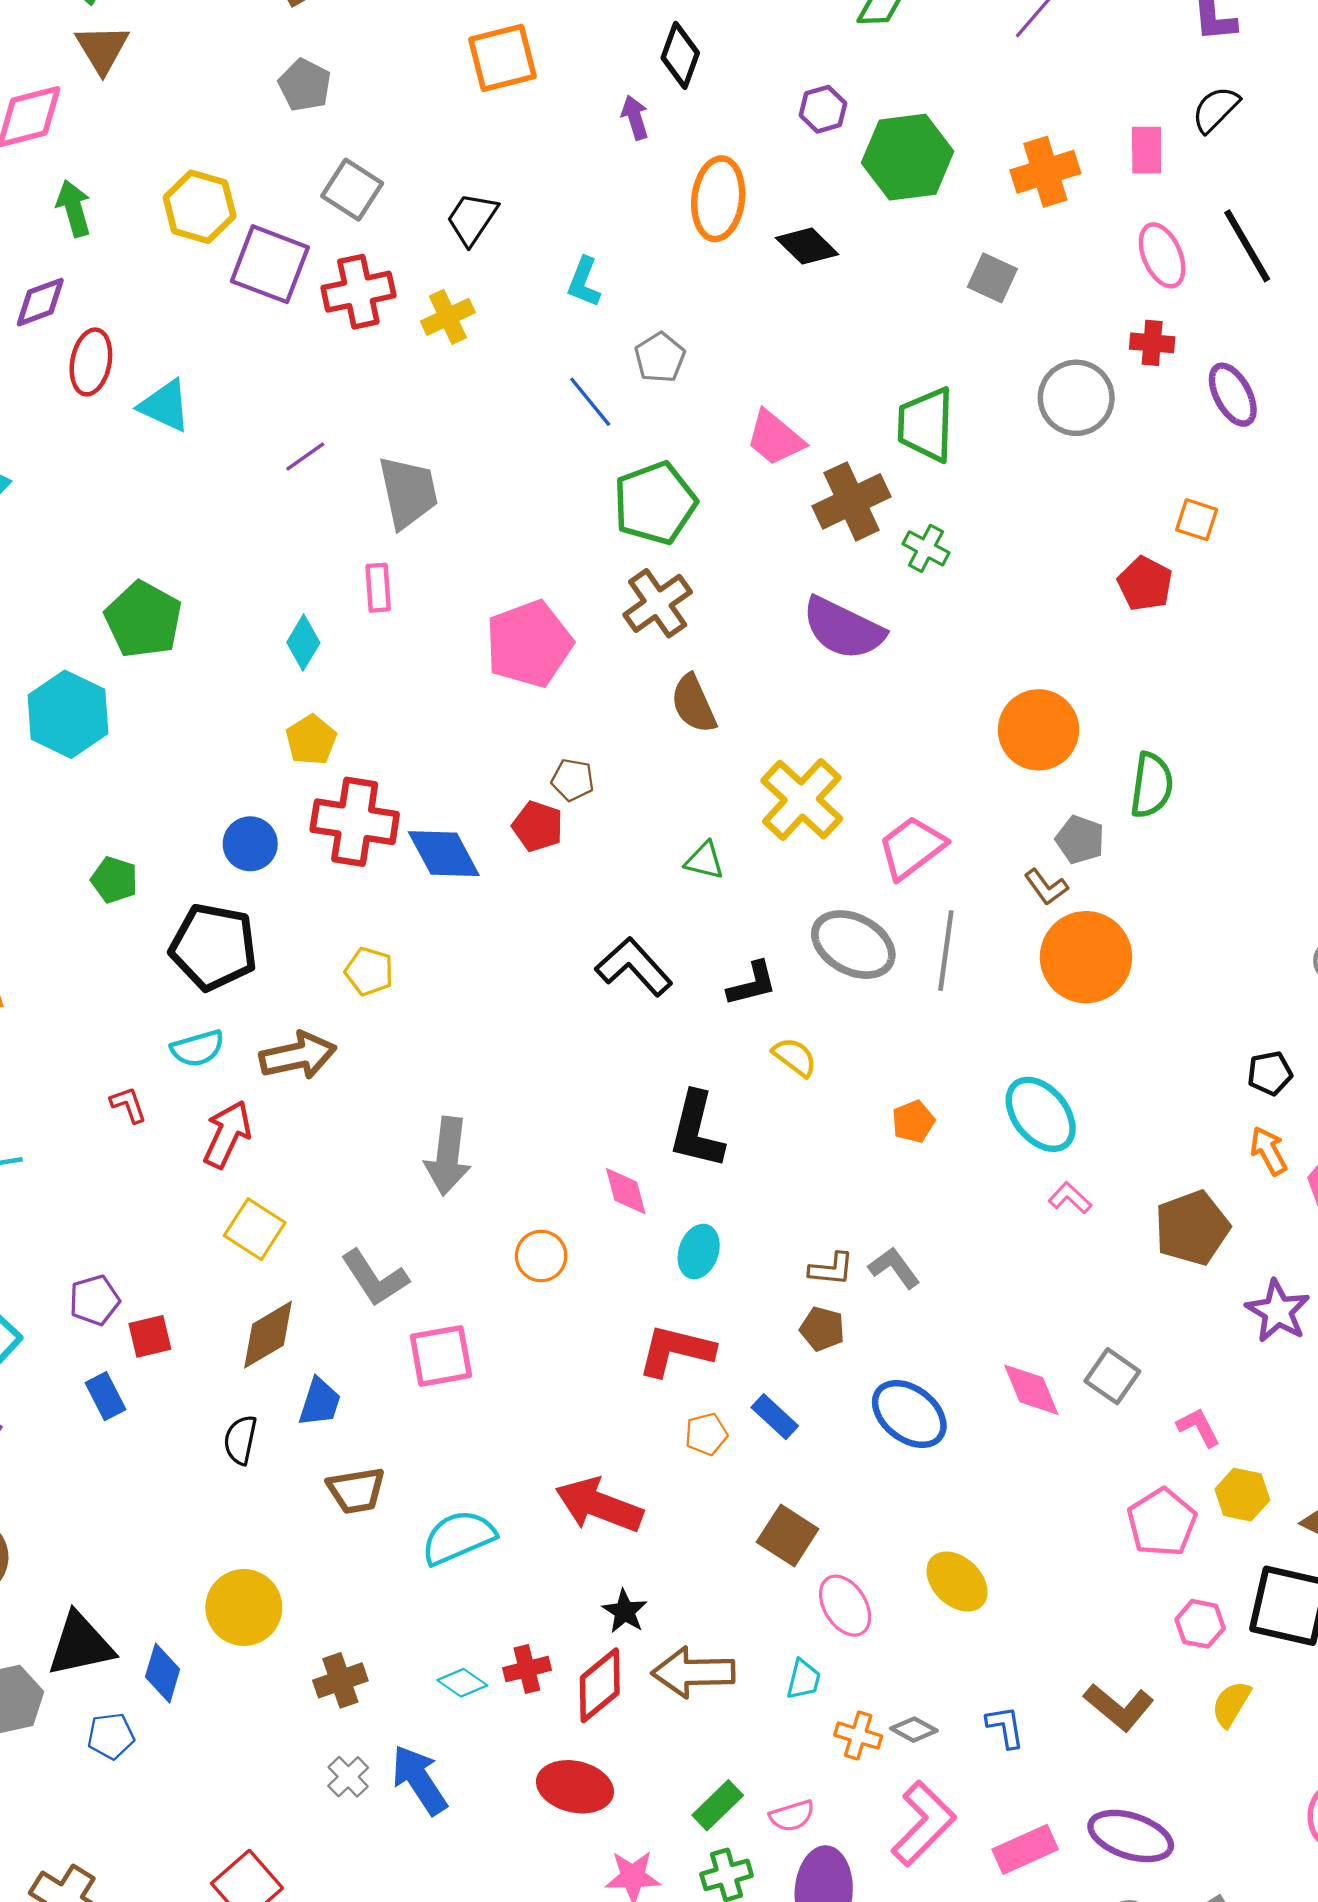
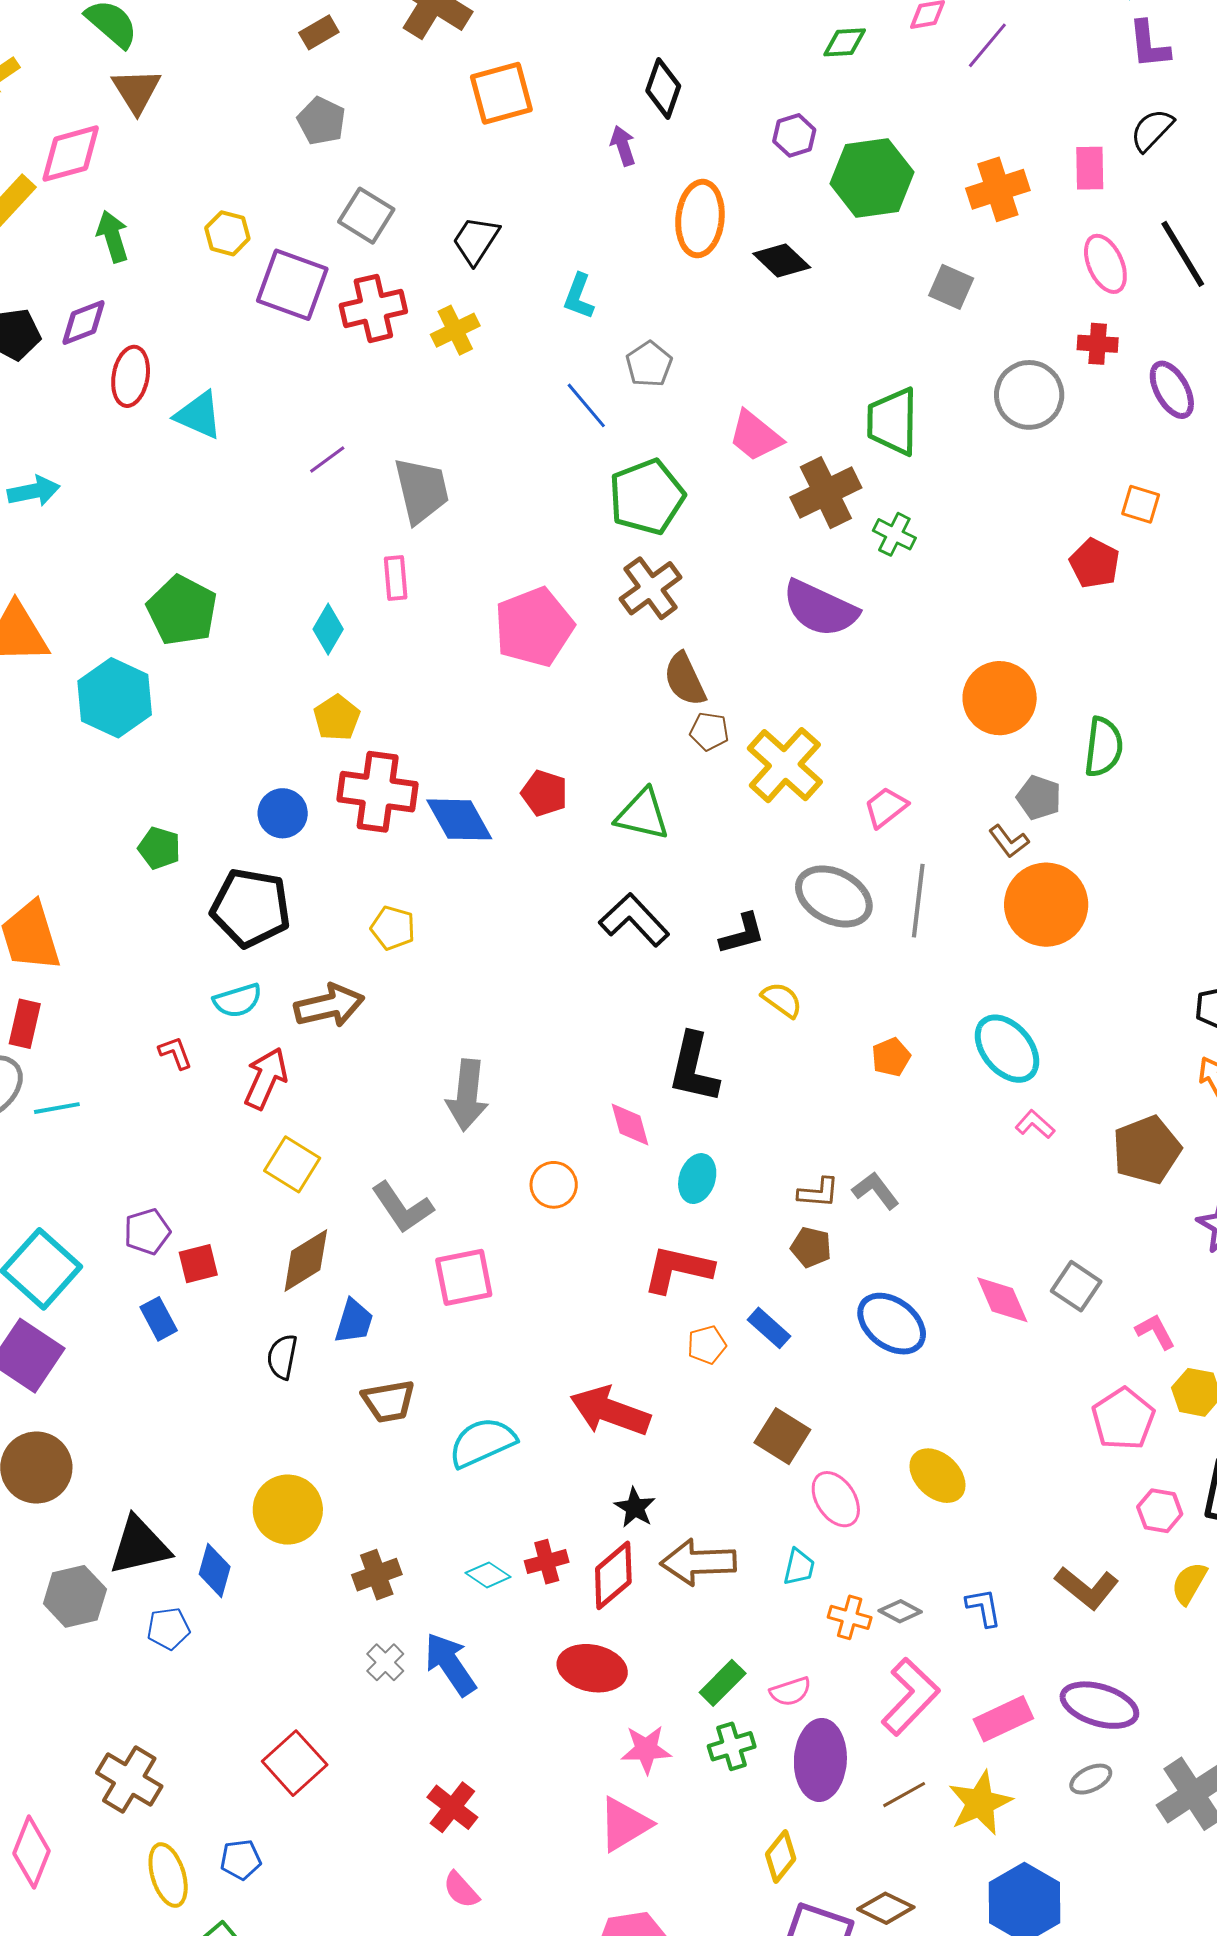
yellow hexagon: (200, 207) -> (227, 233), size x0.7
brown pentagon: (573, 780) -> (709, 731), moved
pink trapezoid: (912, 848) -> (886, 807), size x0.7
green triangle: (705, 860) -> (642, 815), moved, size x1.5

